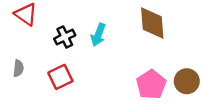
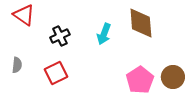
cyan arrow: (98, 35) -> (104, 34), moved

